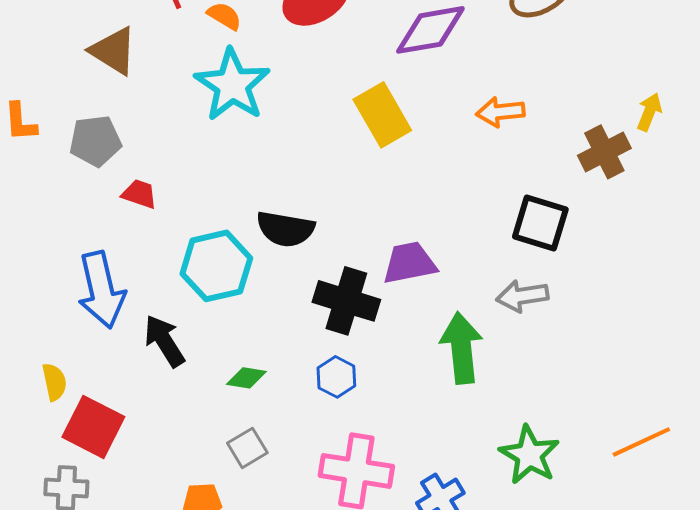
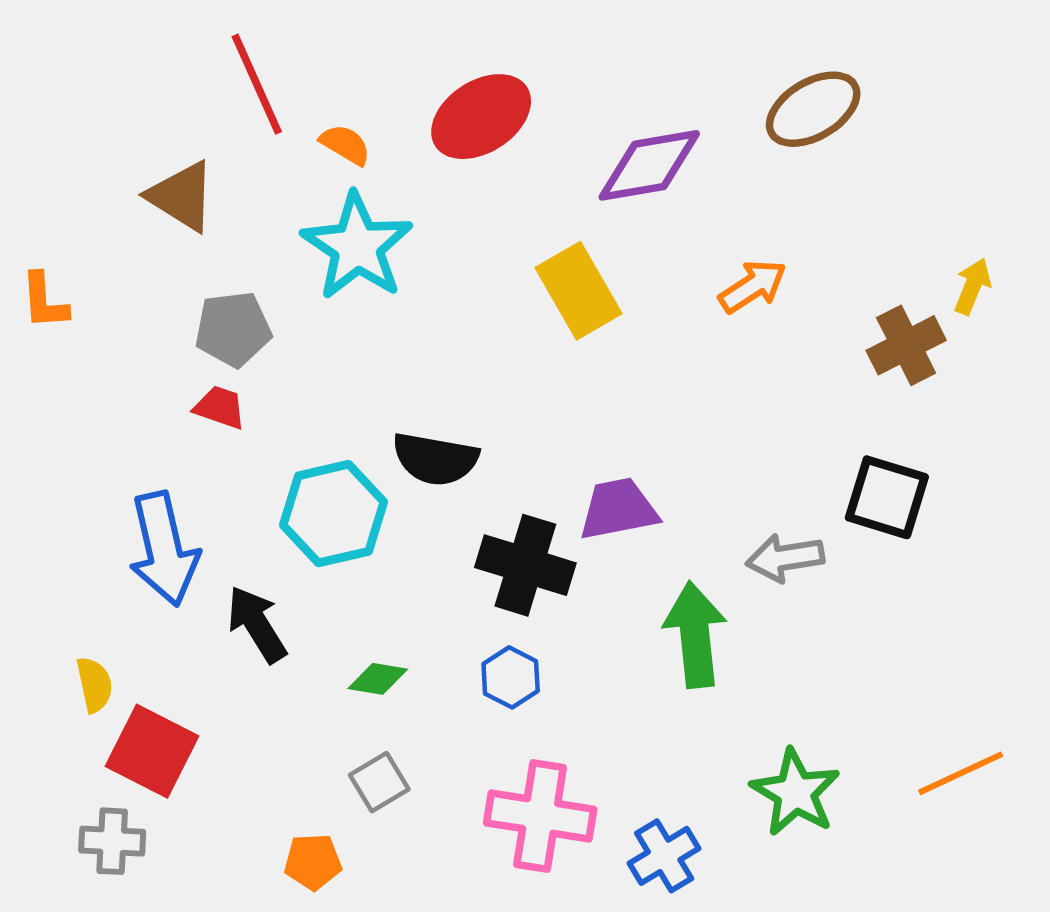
orange arrow: (500, 112) -> (753, 286), turned 153
gray pentagon: (95, 141) -> (233, 329), moved
black square: (540, 223) -> (887, 497), moved

